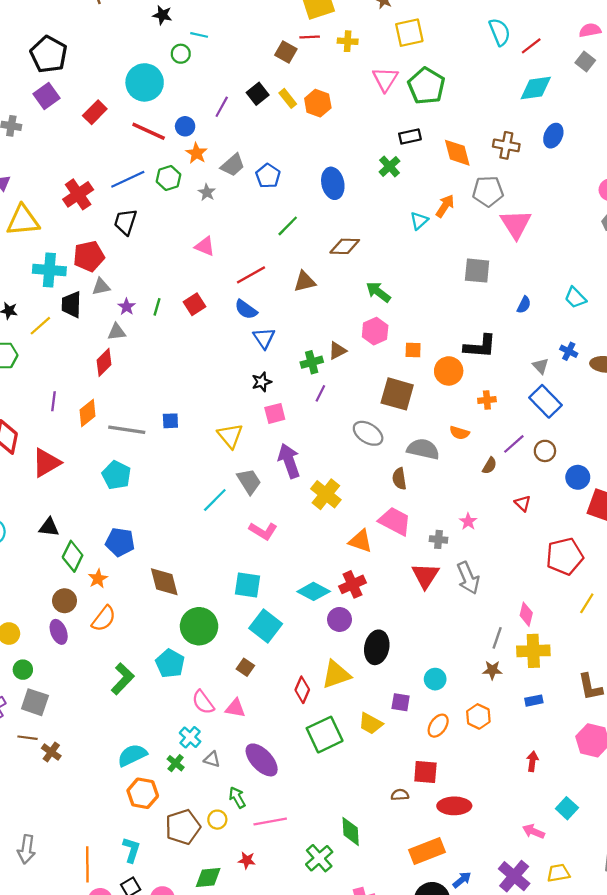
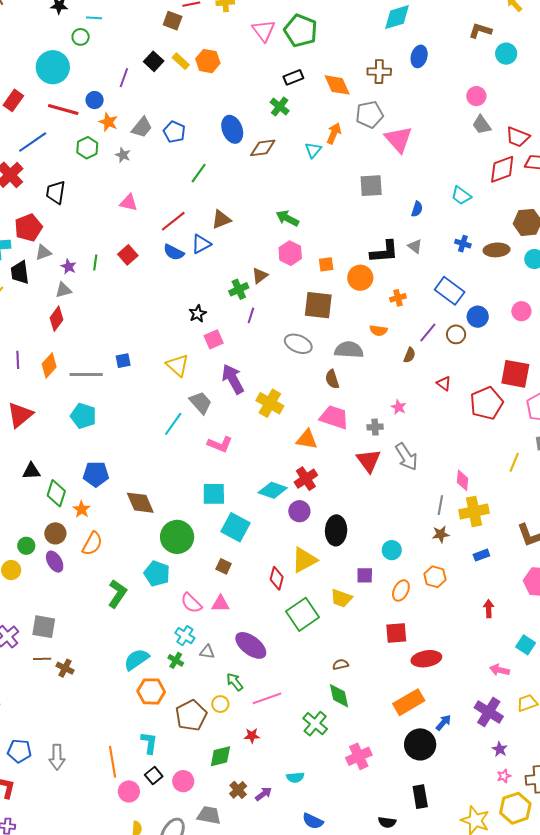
blue line: (128, 179) -> (33, 142), moved
brown diamond: (345, 246) -> (263, 148), moved
blue triangle: (264, 338) -> (201, 244), moved, turned 45
gray triangle: (540, 366) -> (415, 246), moved
blue circle: (578, 477) -> (478, 317), moved
red pentagon: (565, 556) -> (487, 403), moved
green circle: (23, 670) -> (26, 546), moved
brown semicircle: (400, 795) -> (341, 664), moved

